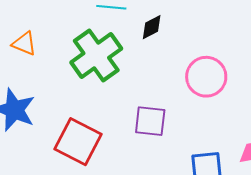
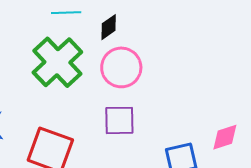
pink circle: (206, 77) -> (121, 67), moved

